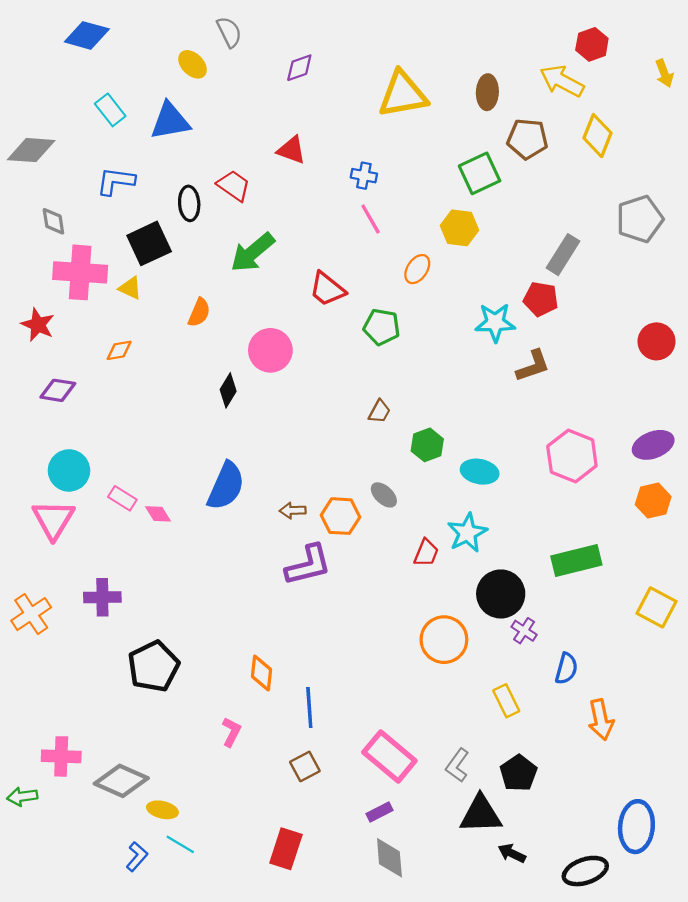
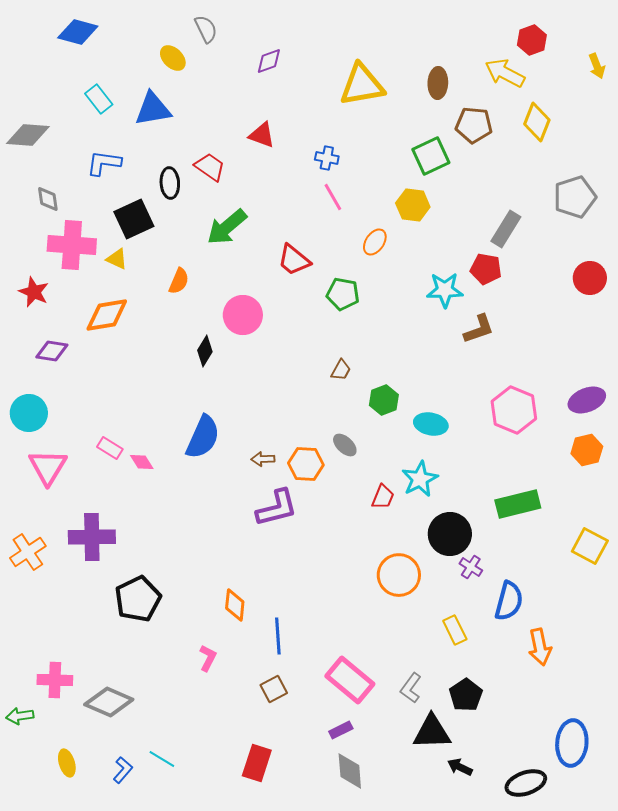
red circle: (656, 341) -> (590, 278), moved
orange diamond: (119, 350) -> (107, 315), size x1.8
cyan circle: (69, 470) -> (29, 413), moved
purple cross: (102, 597) -> (92, 537), size x1.4
blue semicircle: (566, 669) -> (509, 601), size x1.4
yellow ellipse: (162, 810) -> (67, 763), moved, turned 60

